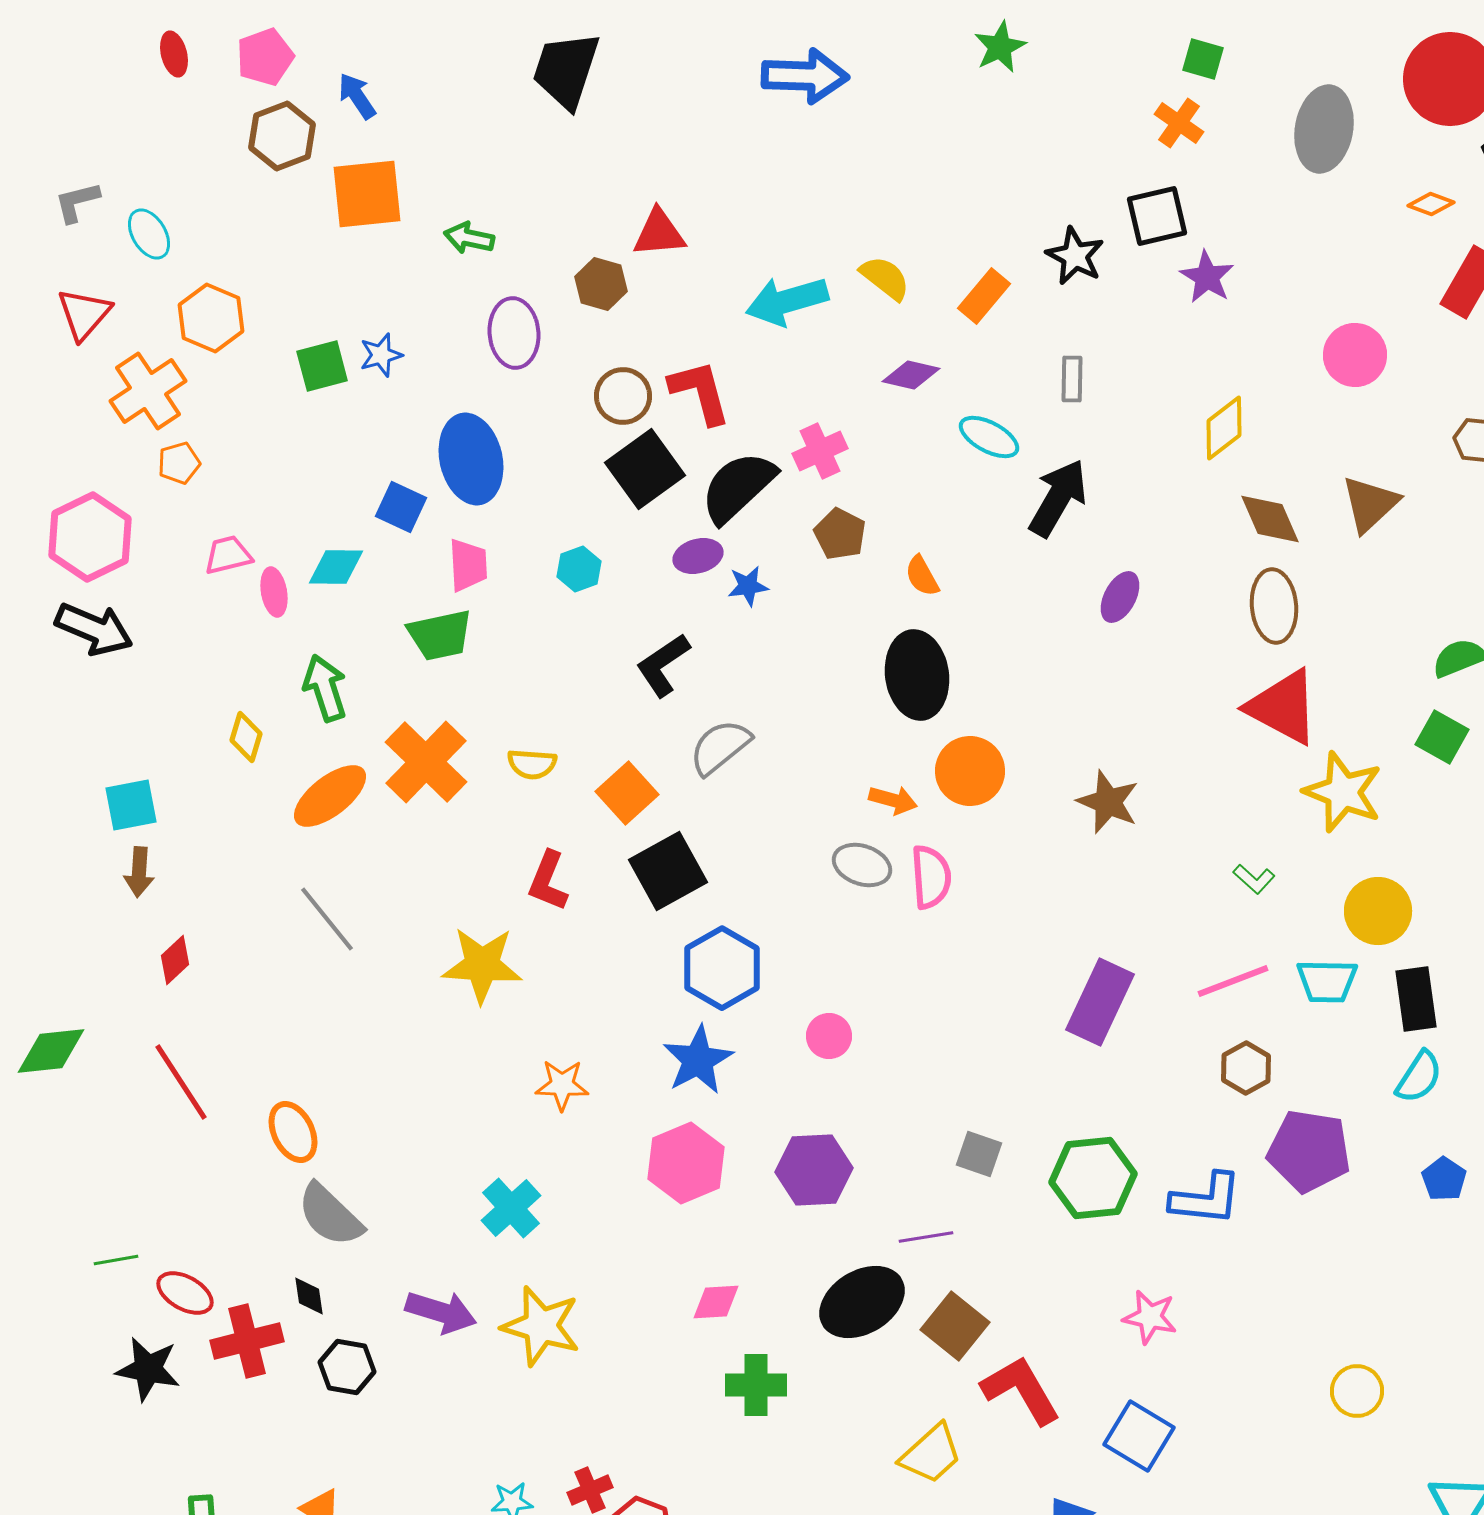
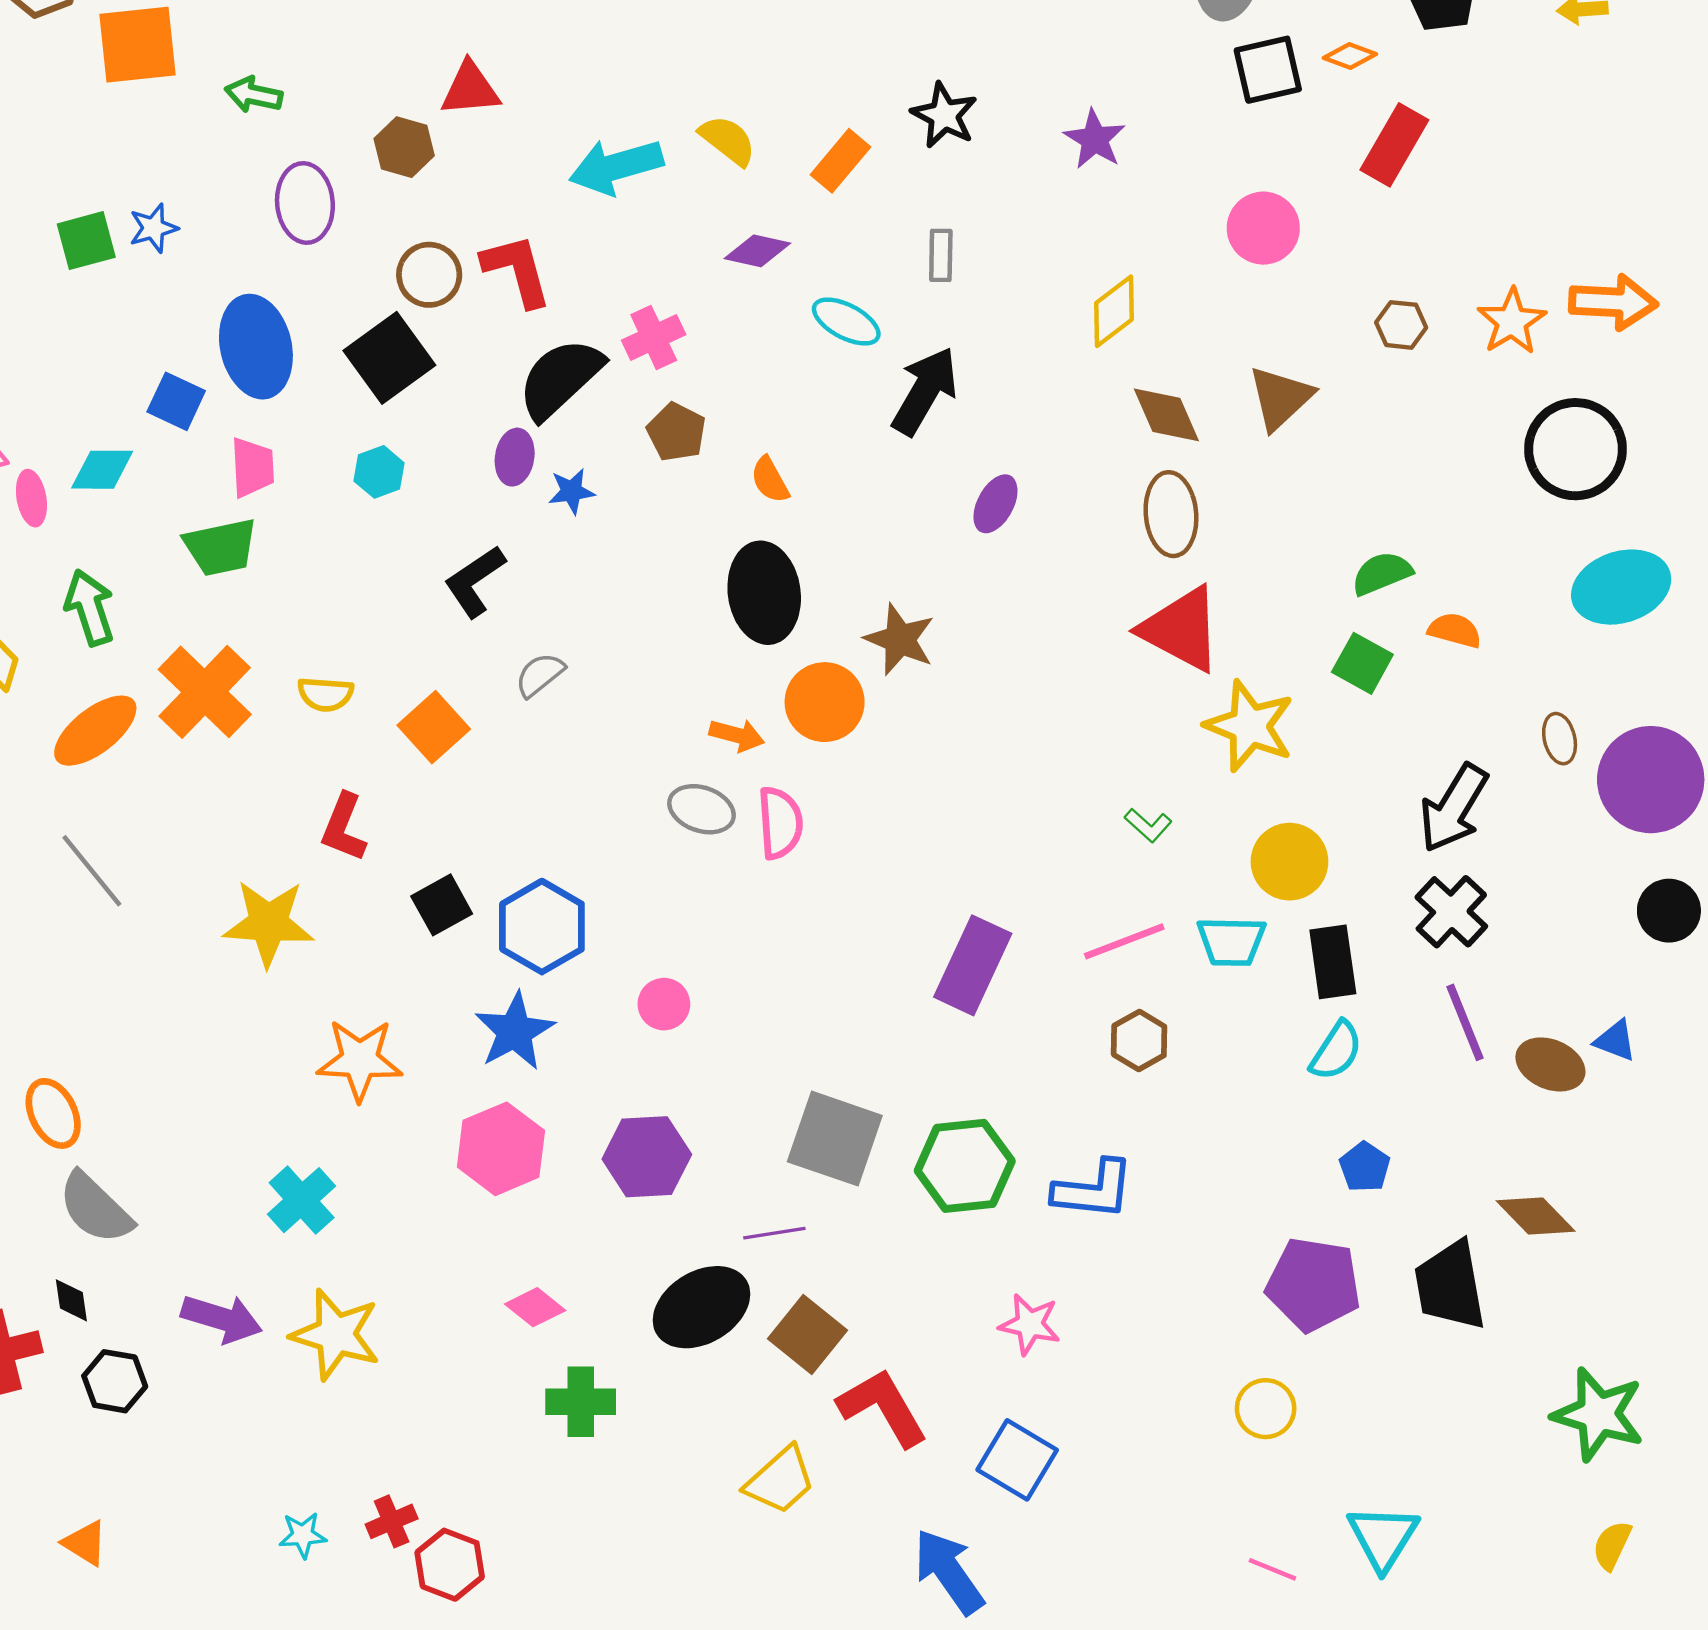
black square: (1157, 216) -> (1268, 70), moved
black square: (645, 469) -> (389, 358), moved
purple ellipse: (698, 556) -> (515, 457), turned -66
gray semicircle: (720, 747) -> (540, 675), size x0.7
brown star: (1108, 802) -> (900, 639), moved
black square: (668, 871) -> (442, 905), moved, size x0.7
orange star: (562, 1085) -> (360, 1060), size x1.4
purple pentagon: (1309, 1151) -> (1313, 1284), moved
gray square: (979, 1154) -> (835, 1139), size x1.8
pink diamond: (716, 1302) -> (535, 1307), turned 42

